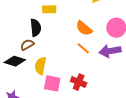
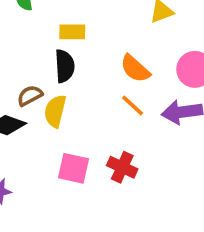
black semicircle: (36, 28) -> (65, 66), moved
yellow semicircle: (40, 66) -> (55, 111), moved

